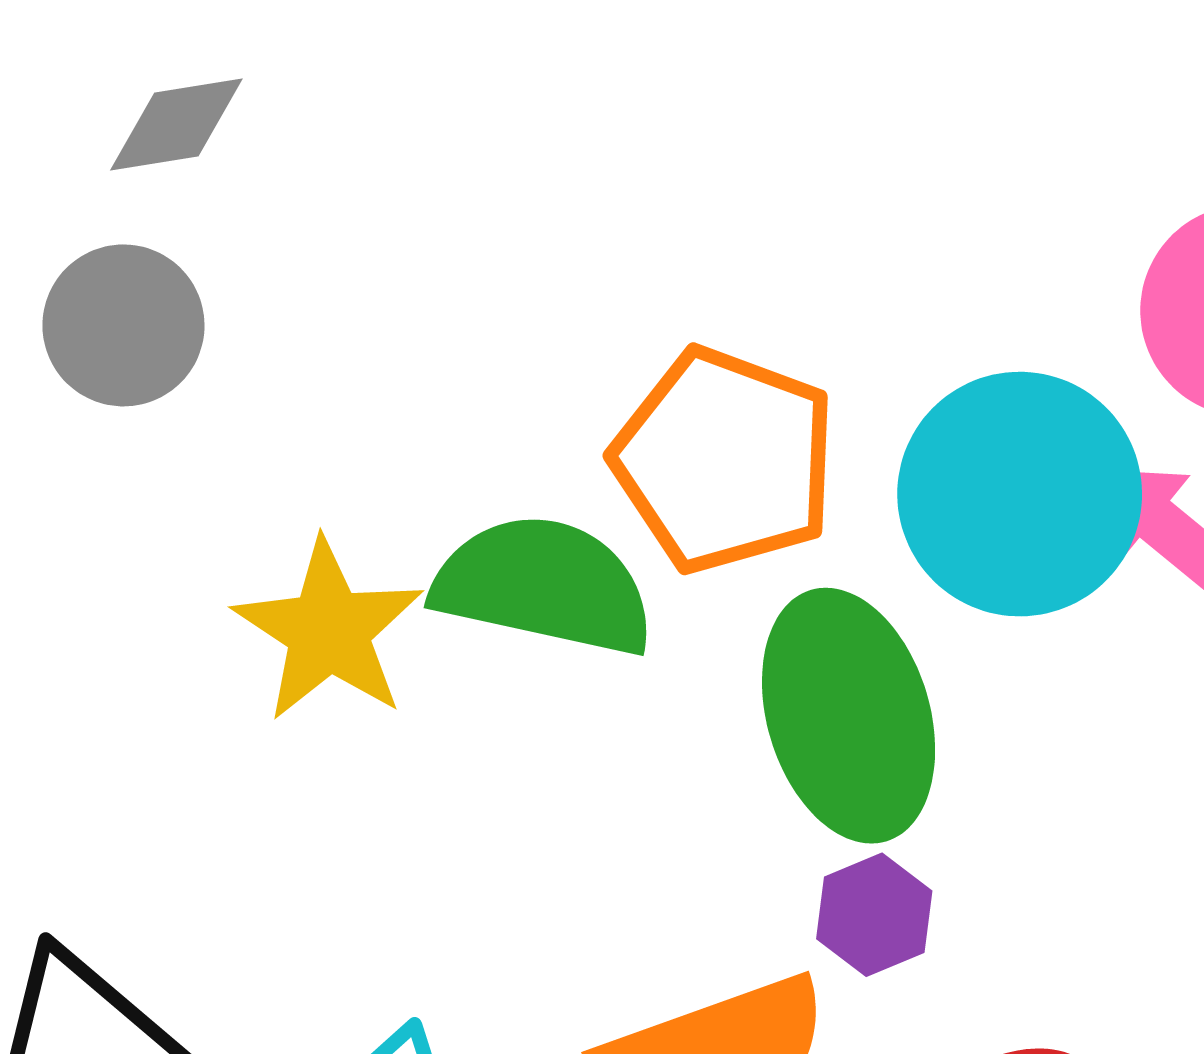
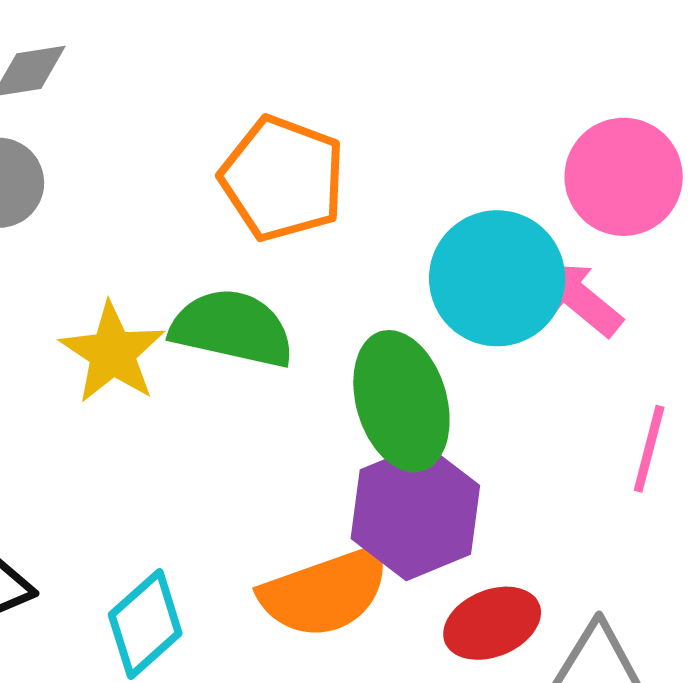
orange pentagon: (725, 460) -> (283, 179), moved
purple hexagon: (874, 915) -> (415, 512), size x2.0

